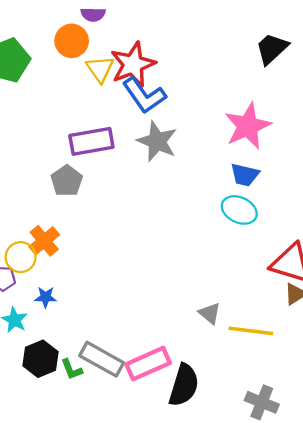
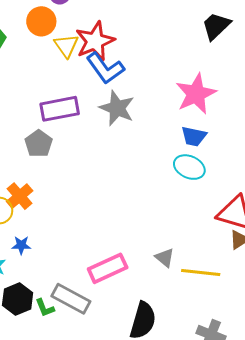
pink rectangle: (148, 364) -> (108, 268), moved

